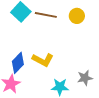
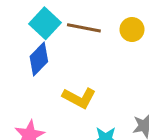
blue diamond: (18, 63) -> (39, 59), moved

